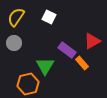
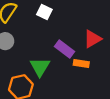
orange rectangle: (82, 63) -> (81, 63), turned -40

